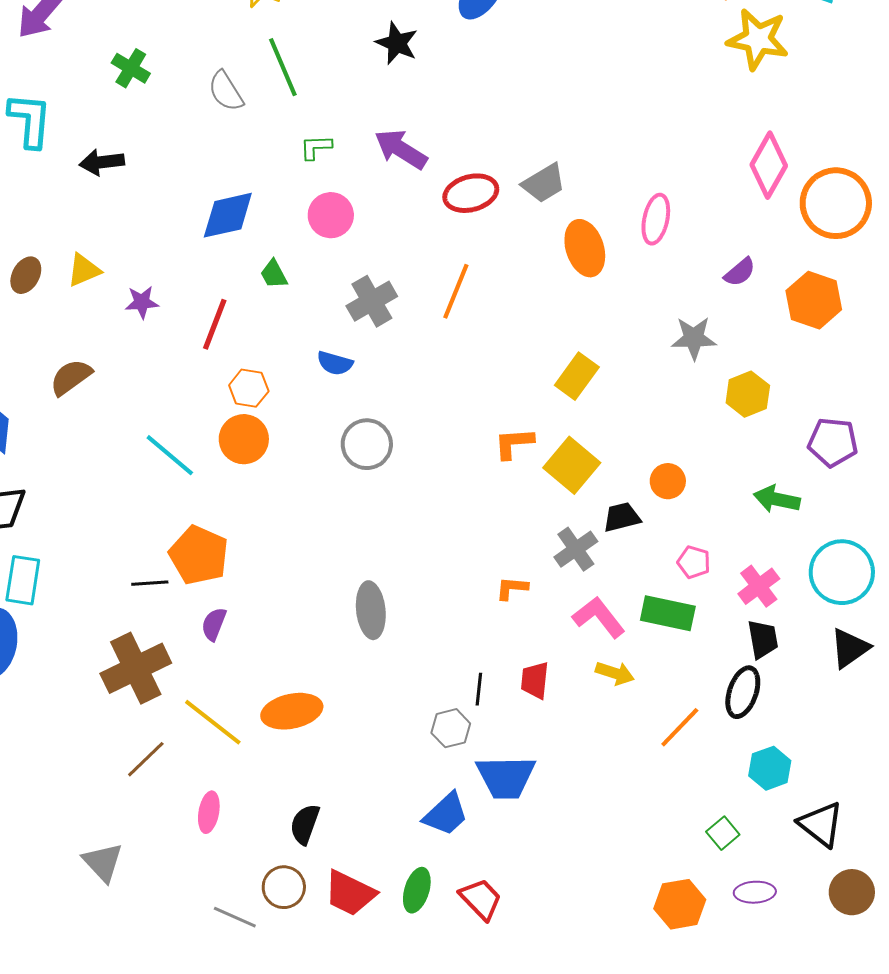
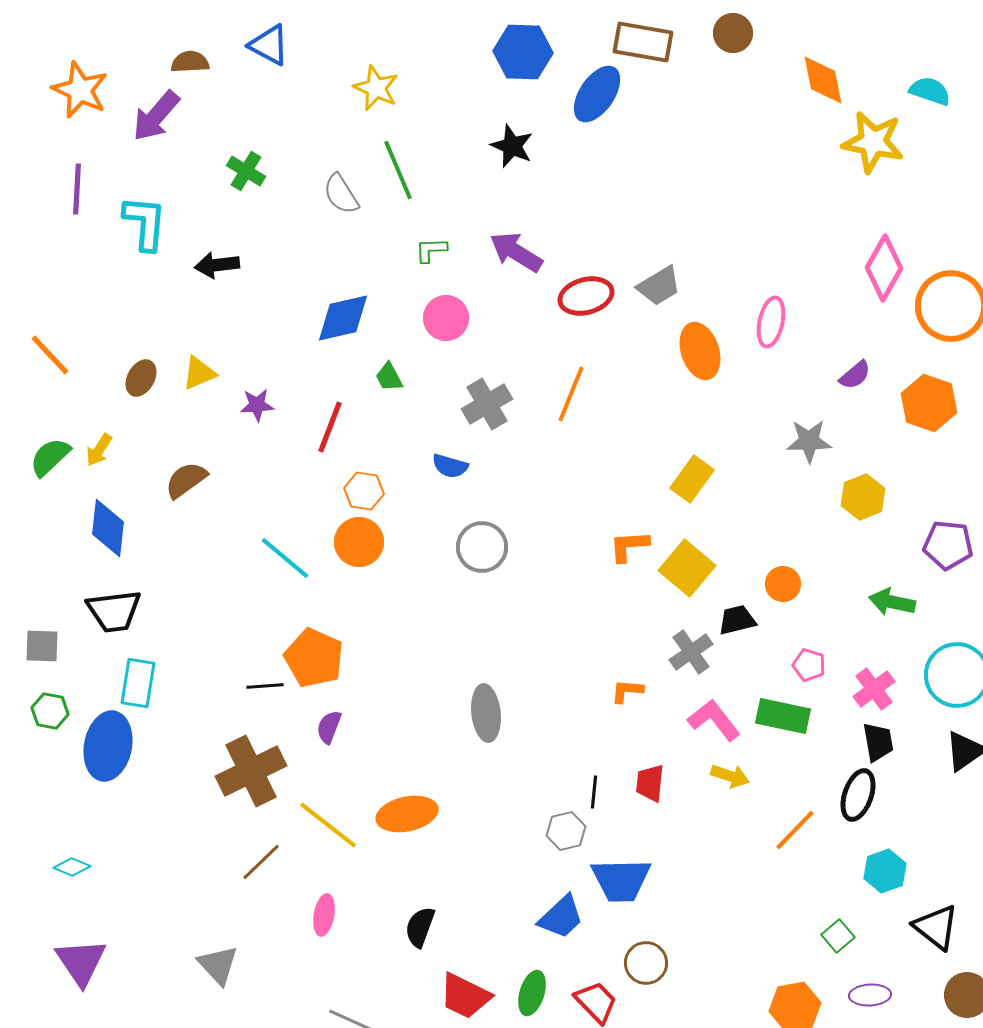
brown circle: (284, 887) -> (646, 963), moved

